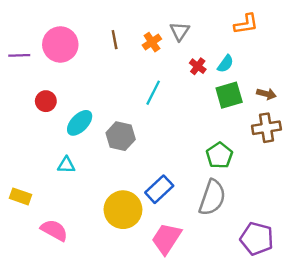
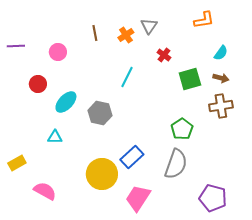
pink circle: (60, 44) -> (58, 52), moved, size x0.6
cyan semicircle: (225, 64) -> (221, 53), moved
yellow rectangle: (20, 196) -> (17, 163), turned -48

